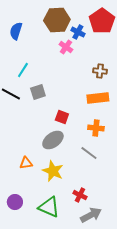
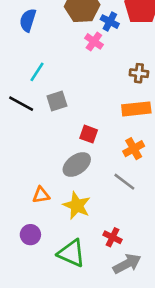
orange cross: (96, 128) -> (134, 149), turned -35
purple circle: (15, 202) -> (30, 235), moved

